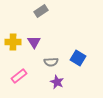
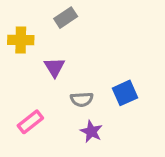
yellow cross: (13, 42) -> (21, 40), moved
blue square: (78, 58) -> (125, 93), turned 35

